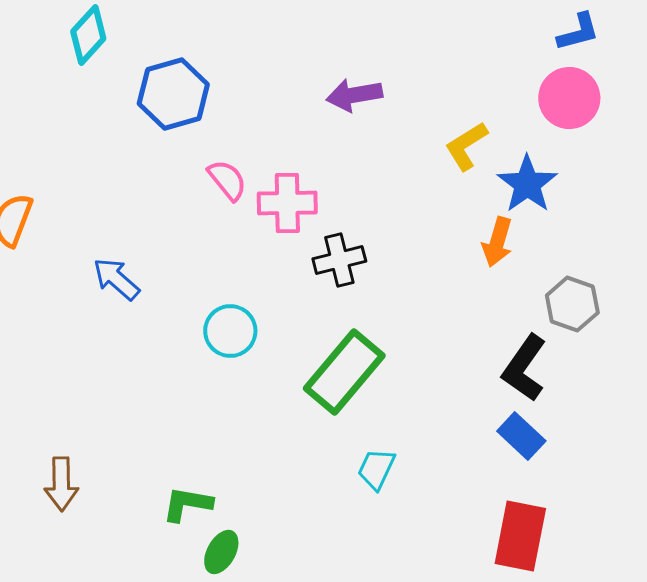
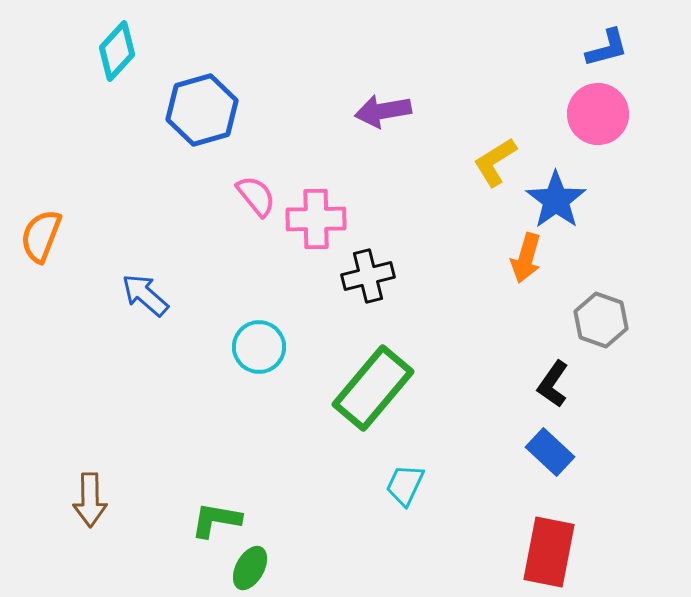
black L-shape: (524, 368) -> (553, 384), size x0.7

